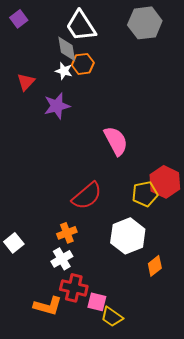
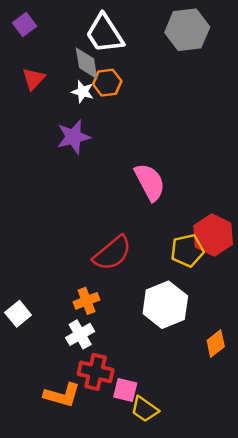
red triangle: (26, 82) -> (34, 79), moved
orange diamond: (155, 266) -> (216, 343), moved

